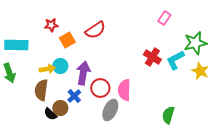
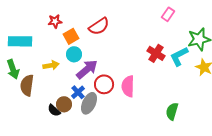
cyan circle: (60, 66) -> (74, 54), moved
purple arrow: (83, 73) -> (87, 69), turned 40
brown semicircle: (41, 90) -> (27, 85), moved
gray ellipse: (110, 110) -> (89, 103), moved

